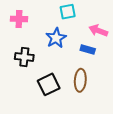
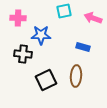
pink arrow: (98, 31) -> (93, 18), moved
blue star: (56, 38) -> (41, 35), moved, turned 30

